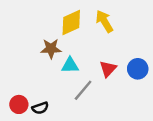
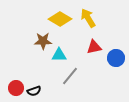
yellow diamond: (71, 22) -> (60, 19), turned 55
red triangle: (108, 69) -> (94, 47), moved, turned 35

